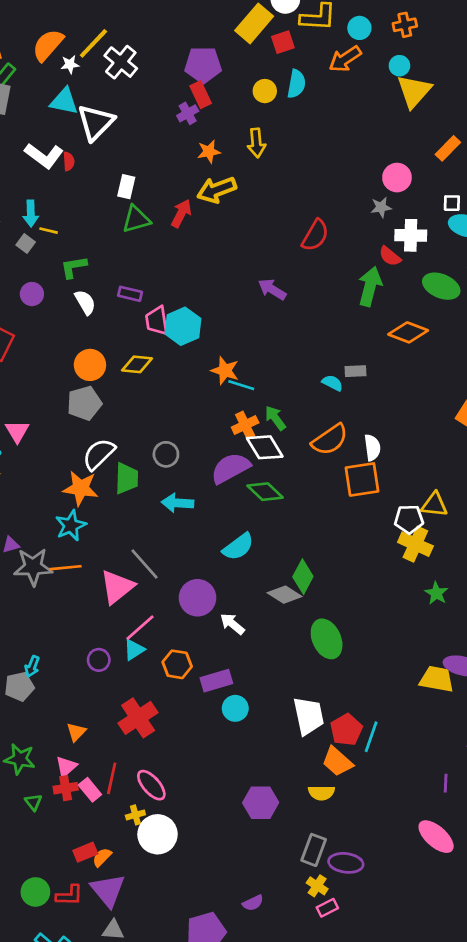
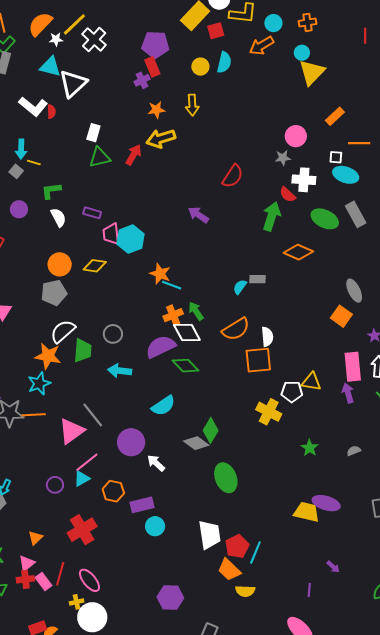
cyan semicircle: (332, 383) -> (240, 287), turned -84
yellow cross: (415, 544) -> (269, 412), moved
yellow semicircle: (321, 793) -> (245, 591), moved

